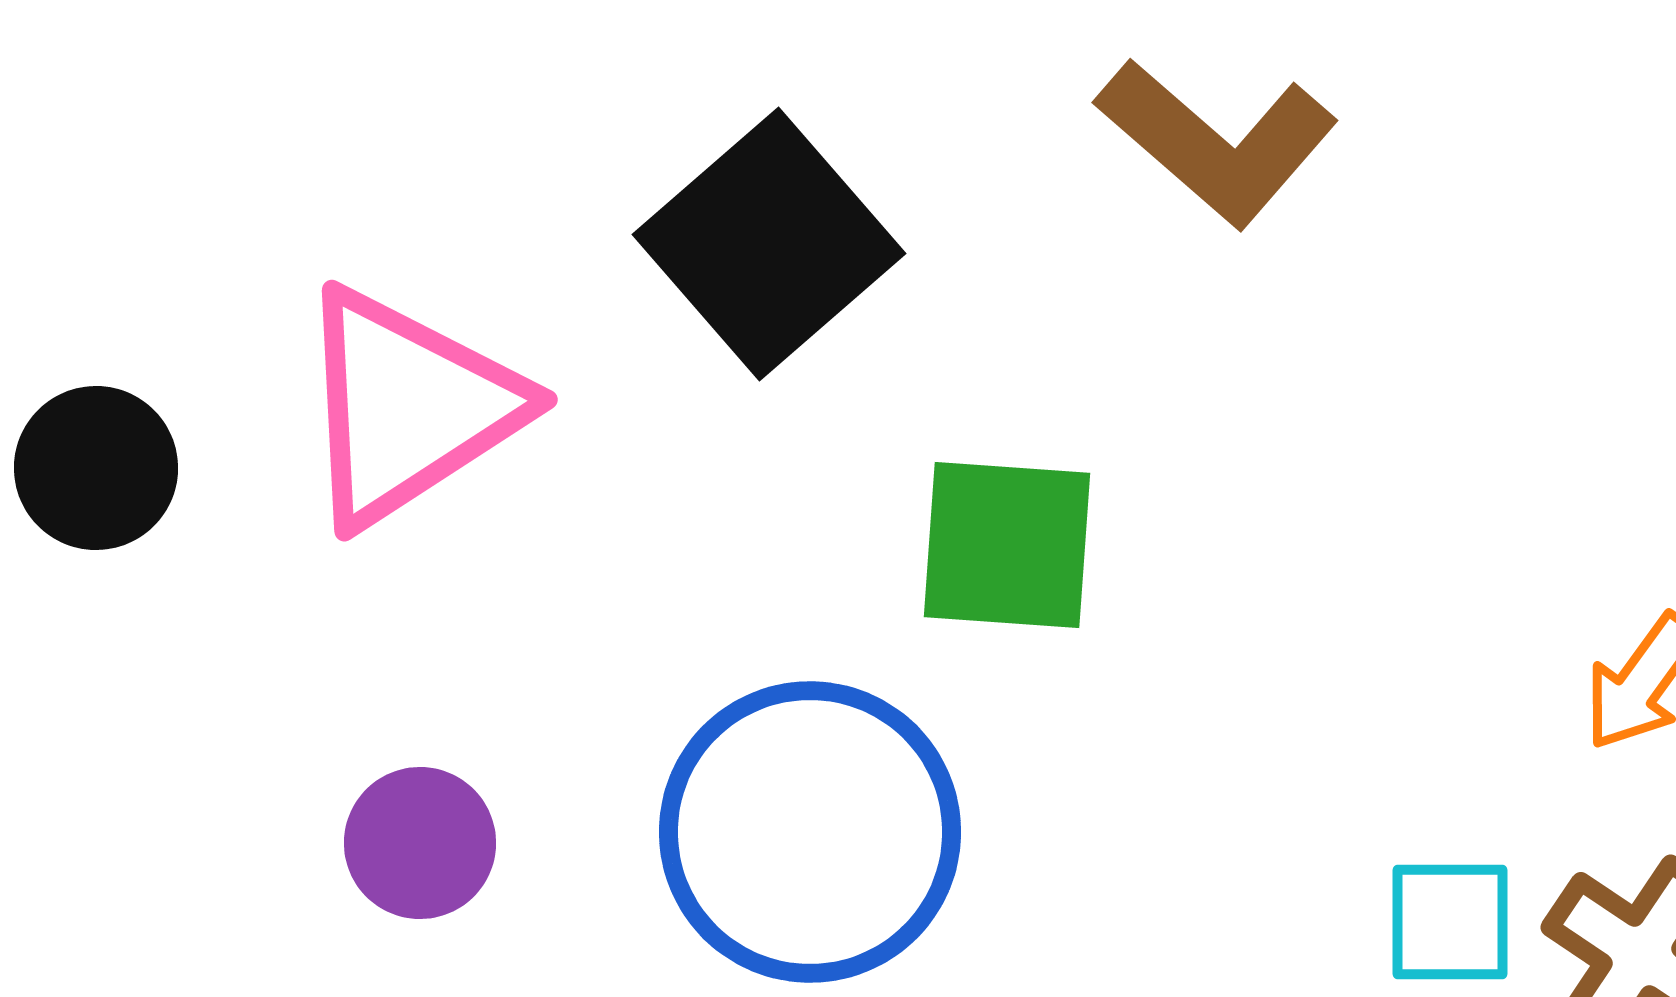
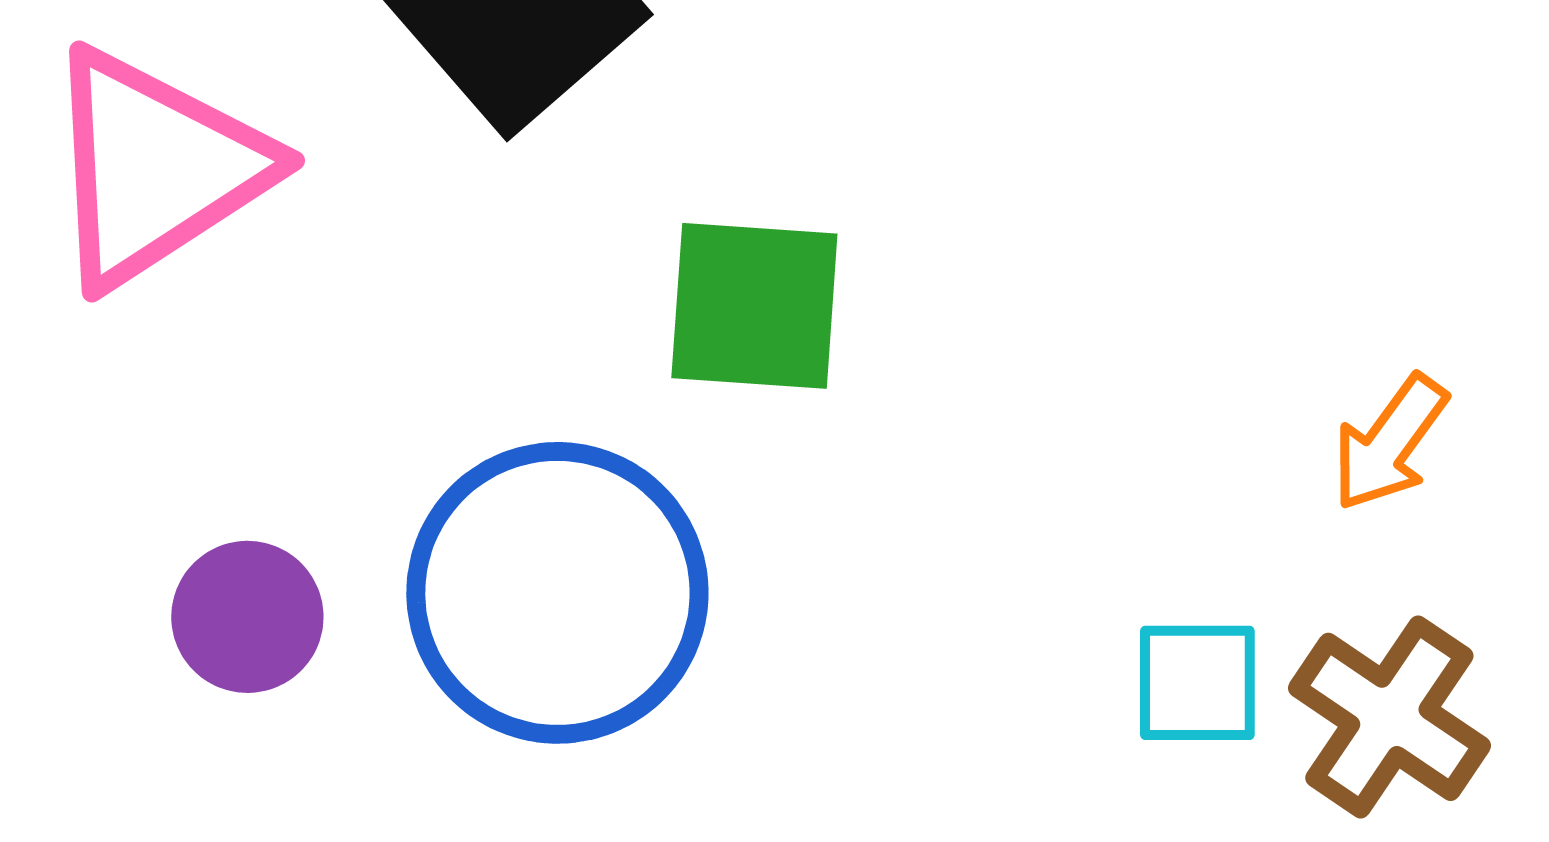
purple circle: (420, 843) -> (247, 617), moved

